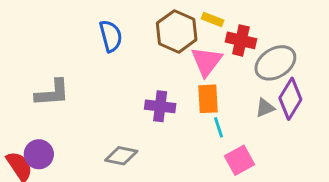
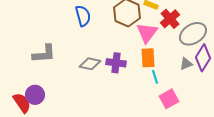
red cross: (241, 40) -> (170, 19), turned 36
gray diamond: (121, 156) -> (90, 64), moved

